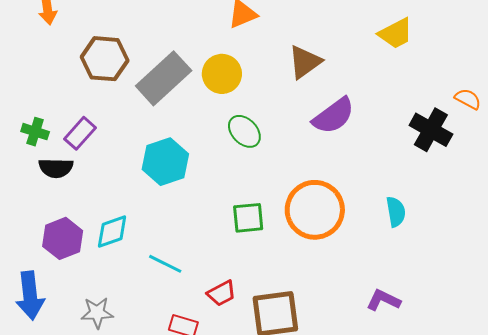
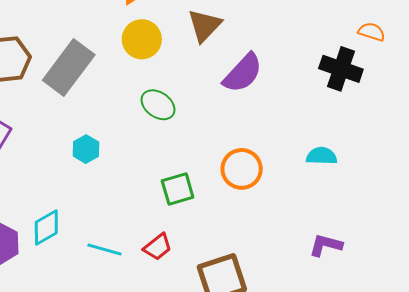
yellow circle: (222, 74) -> (142, 39), moved
cyan hexagon: (165, 162) -> (86, 149), size x0.6
orange circle: (315, 210) -> (242, 169), size x0.7
cyan semicircle: (396, 212) -> (322, 156), turned -68
red trapezoid: (222, 293) -> (158, 247), moved

